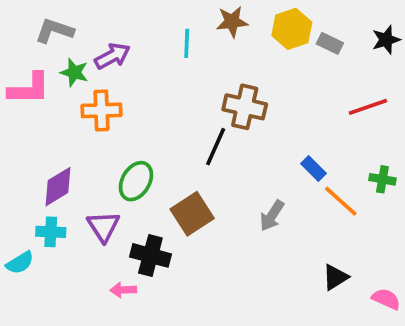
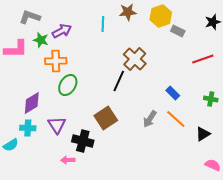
gray rectangle: (330, 43) -> (178, 31), moved
brown cross: (245, 107) -> (135, 59), turned 30
green ellipse: (136, 181) -> (68, 85), moved
orange line: (341, 201) -> (176, 119), moved
black triangle: (335, 277) -> (203, 134), moved

